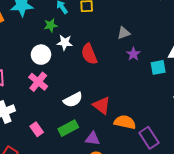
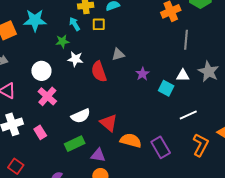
gray triangle: (124, 33) -> (118, 54), moved
white circle: (41, 55) -> (41, 71), moved
cyan square: (158, 67) -> (166, 88), turned 35
pink rectangle: (37, 129) -> (40, 132), moved
purple rectangle: (149, 138) -> (161, 147), moved

